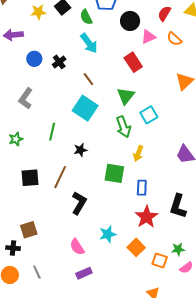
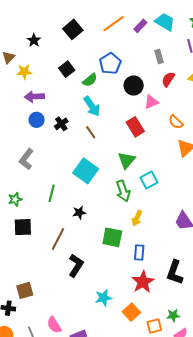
yellow star: (38, 12) -> (24, 72), moved
green semicircle: (86, 17) -> (90, 80), turned -105
purple arrow: (13, 35) -> (34, 97), moved
orange semicircle: (174, 39) -> (176, 122), moved
brown line: (88, 79) -> (91, 132), moved
black square: (30, 178) -> (23, 227), moved
pink semicircle: (77, 247) -> (54, 325), moved
orange square: (160, 260) -> (154, 326), turned -35

